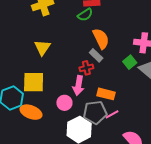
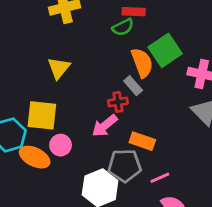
green square: (130, 62) -> (165, 50), moved, size x1.6
pink arrow: (78, 86) -> (105, 126), turned 36
pink circle: (64, 103) -> (61, 145), moved
pink line: (112, 114) -> (160, 178), moved

